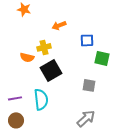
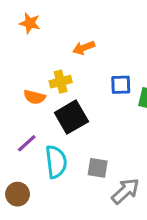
blue square: (87, 40) -> (121, 85), moved
gray square: (89, 85) -> (98, 168), moved
purple line: (15, 98) -> (27, 143), moved, turned -32

